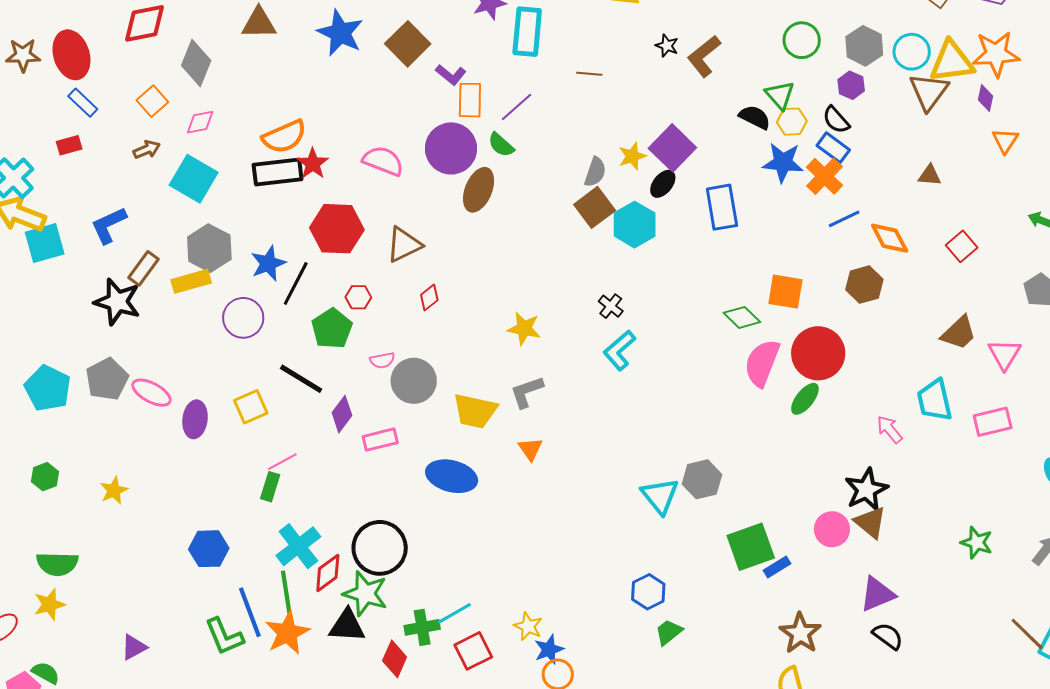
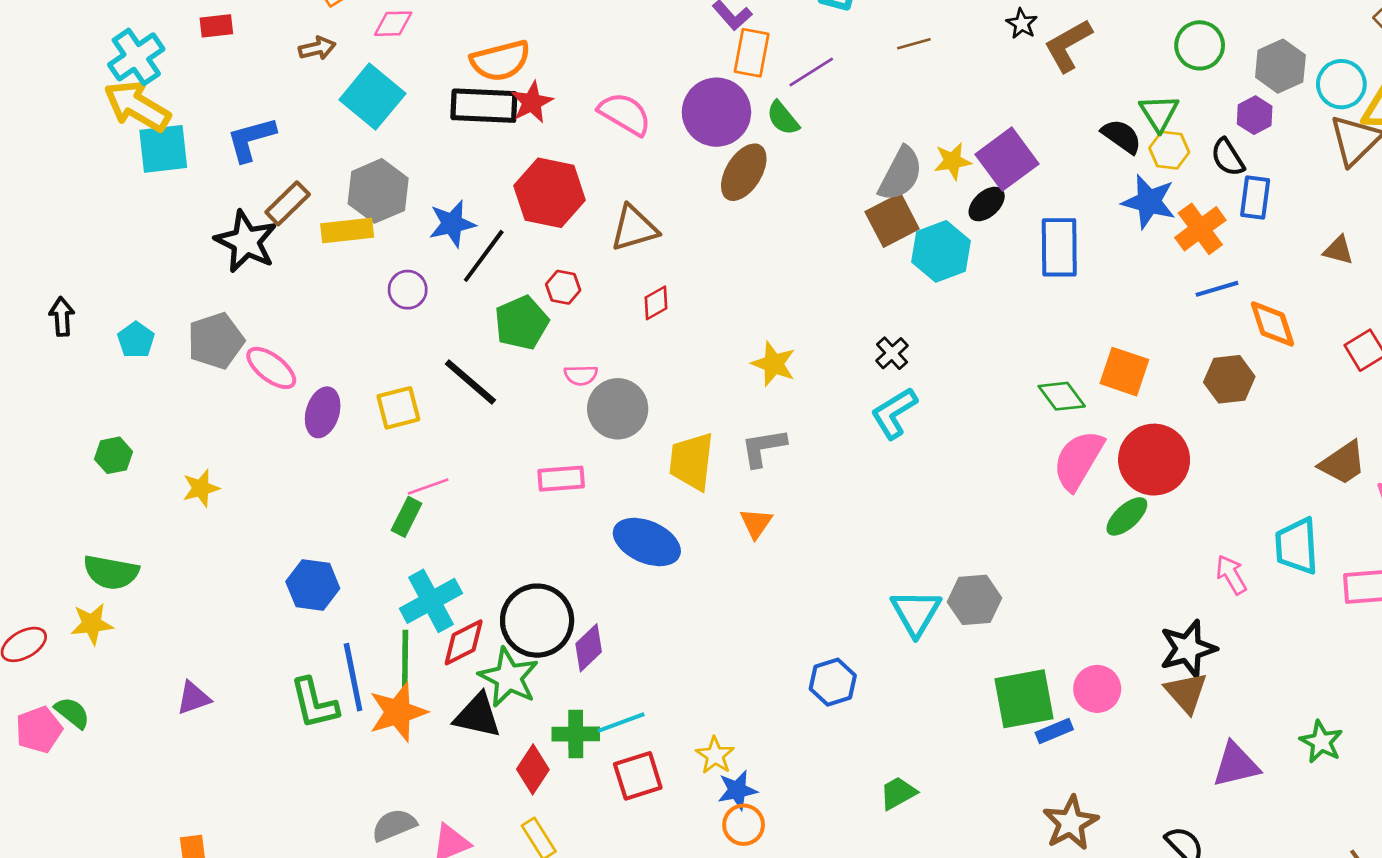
brown line: (589, 74) -> (914, 44), turned -30
blue rectangle: (833, 148) -> (1255, 198), moved, turned 52
gray semicircle: (595, 172) -> (901, 174), size x1.4
purple circle: (243, 318) -> (408, 290), size x0.7
cyan pentagon: (48, 388) -> (136, 340), size x0.6
yellow trapezoid: (475, 411) -> (692, 461), turned 75
purple diamond: (342, 414) -> (589, 648), moved
pink circle: (832, 529) -> (1097, 689), moved
blue hexagon: (648, 592) -> (833, 682), moved
purple triangle: (877, 594) -> (1236, 765), moved

